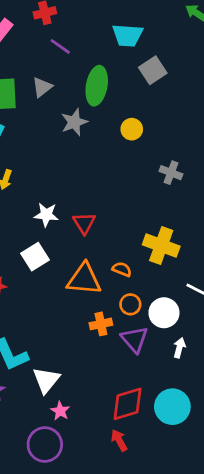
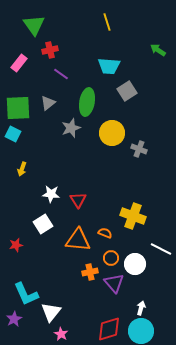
yellow circle: (132, 129) -> (112, 133), size x1.6
gray cross: (171, 173) -> (139, 149), moved
white arrow: (179, 348) -> (141, 308), moved

